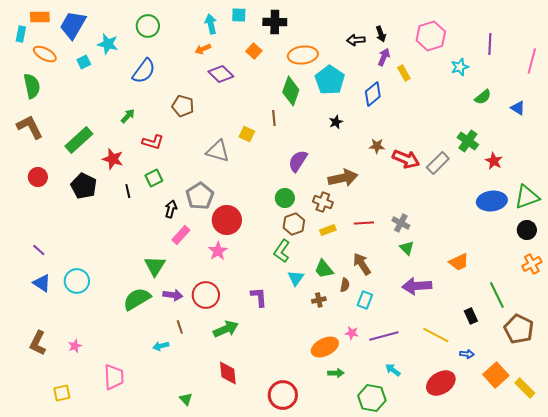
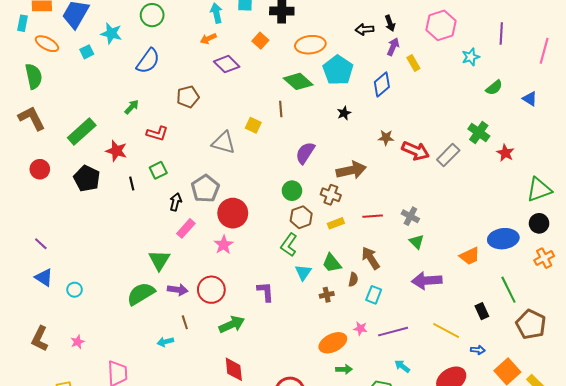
green diamond: (291, 91) -> (298, 81), turned -68
brown pentagon: (183, 106) -> (188, 97), turned -30
blue ellipse: (492, 201) -> (503, 239), moved
cyan circle: (77, 281) -> (75, 290), moved, size x0.6

